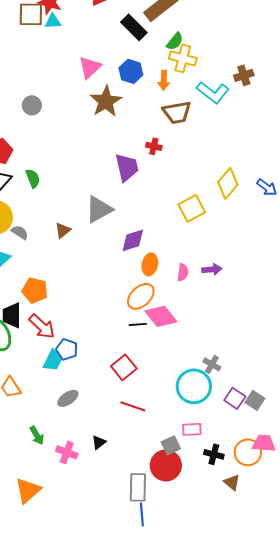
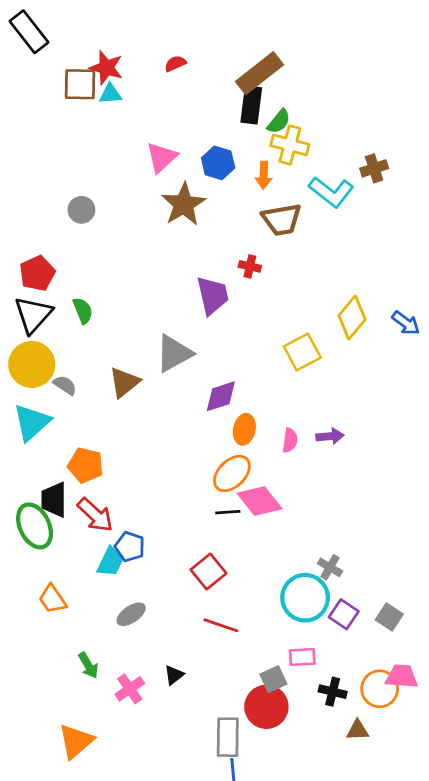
black rectangle: (134, 27) -> (251, 105), moved, turned 52
brown triangle: (63, 230) -> (124, 382), size x1.4
purple square: (235, 398) -> (344, 614), moved
pink cross: (67, 452) -> (130, 689), turned 35
brown triangle: (232, 482) -> (358, 730), turned -42

